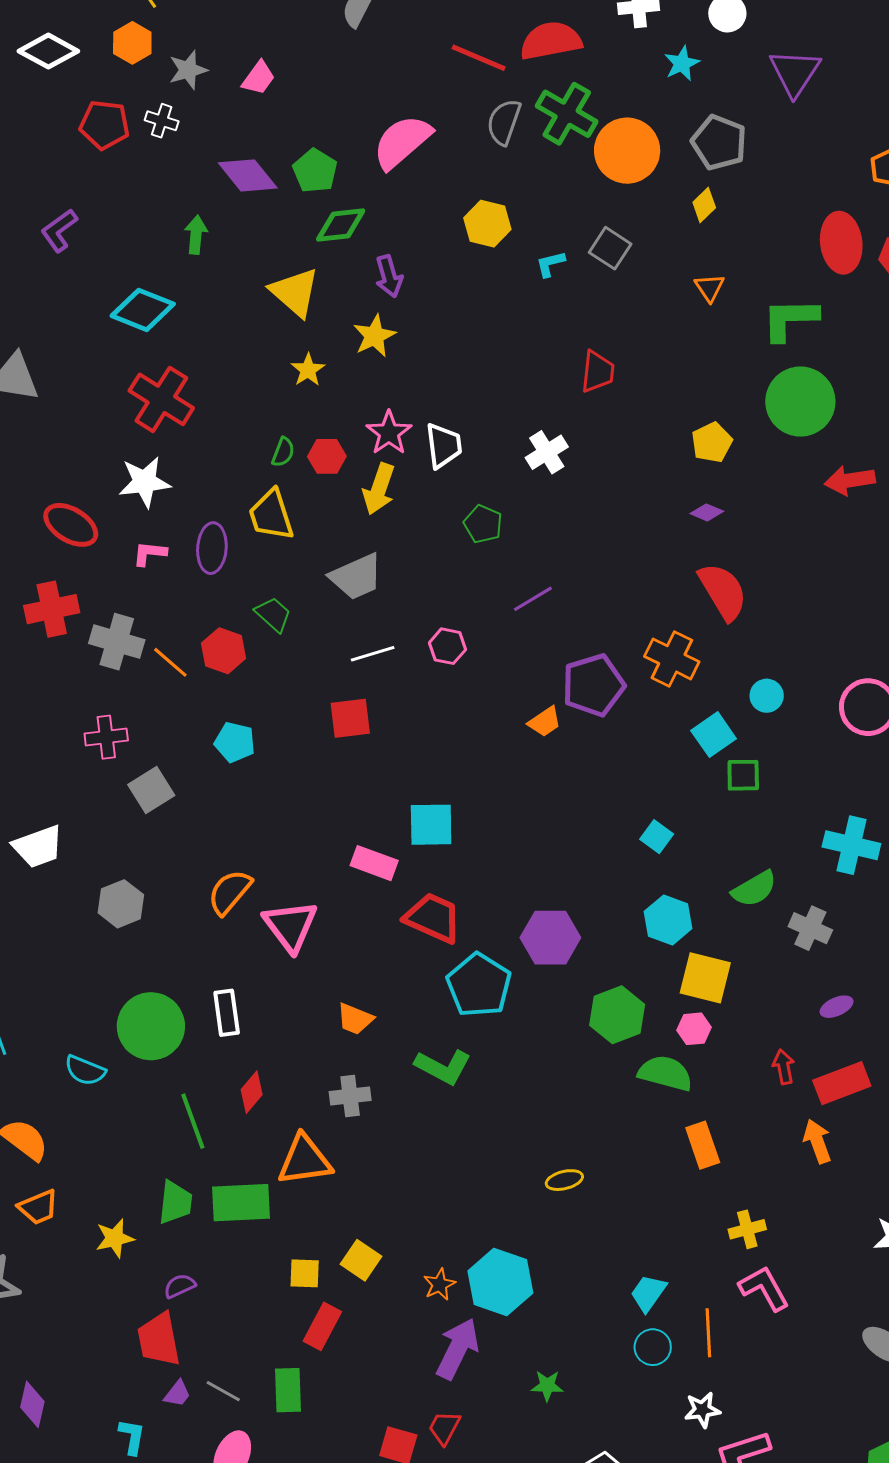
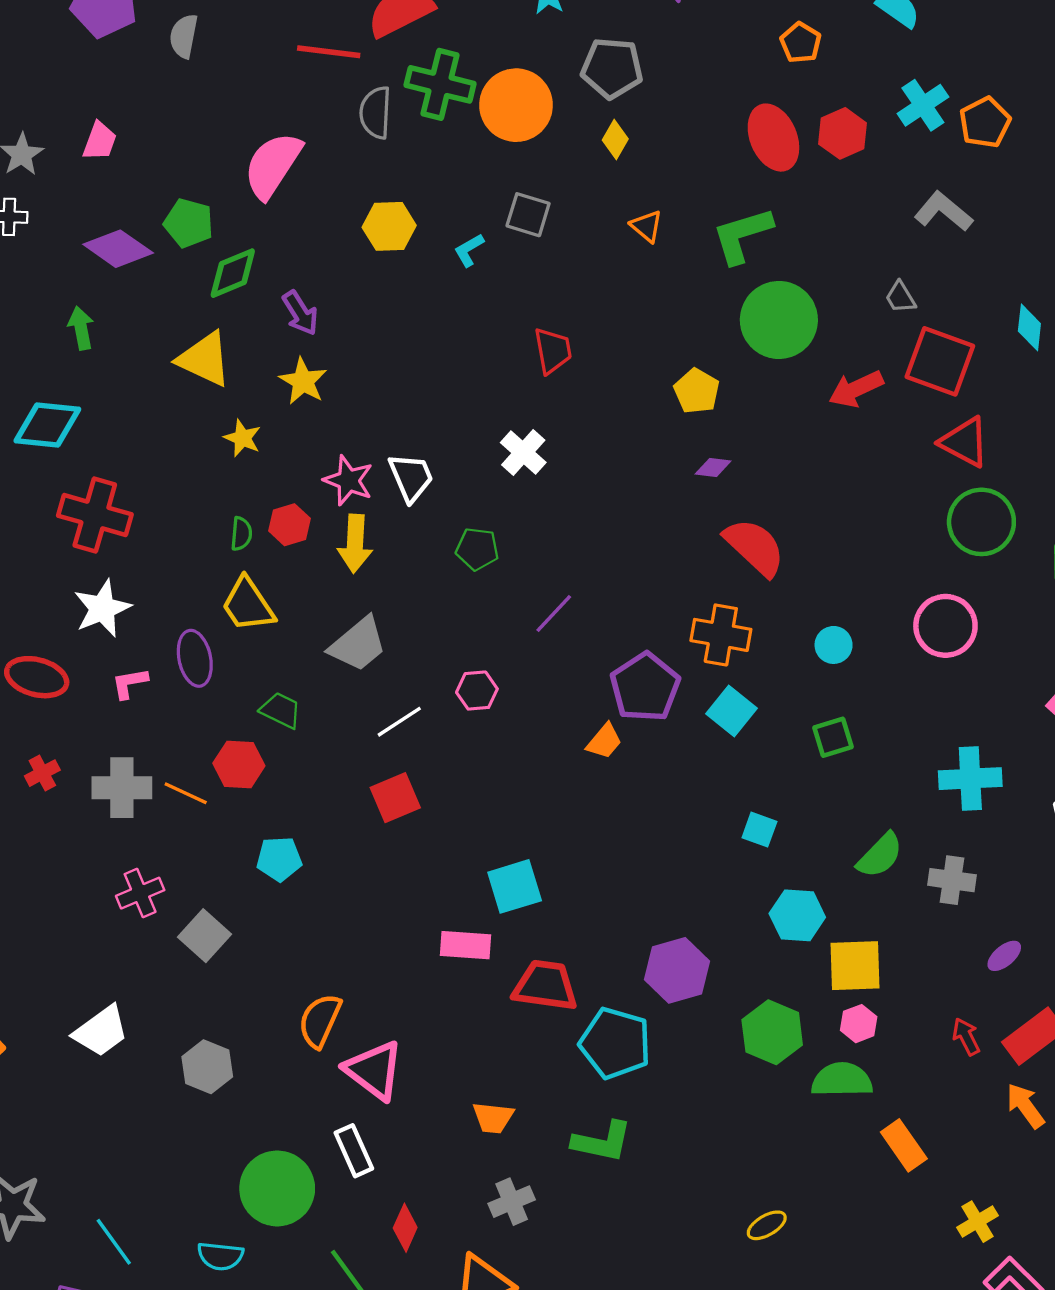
red cross: (52, 609) -> (42, 773), size x0.6
cyan square: (714, 735) -> (732, 711), moved
pink triangle: (290, 926) -> (374, 1070), moved

